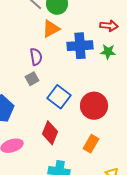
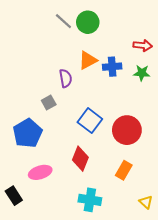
orange triangle: (51, 29) -> (88, 60), moved
blue cross: (80, 46) -> (112, 67), size x0.7
gray square: (32, 79) -> (49, 103), moved

